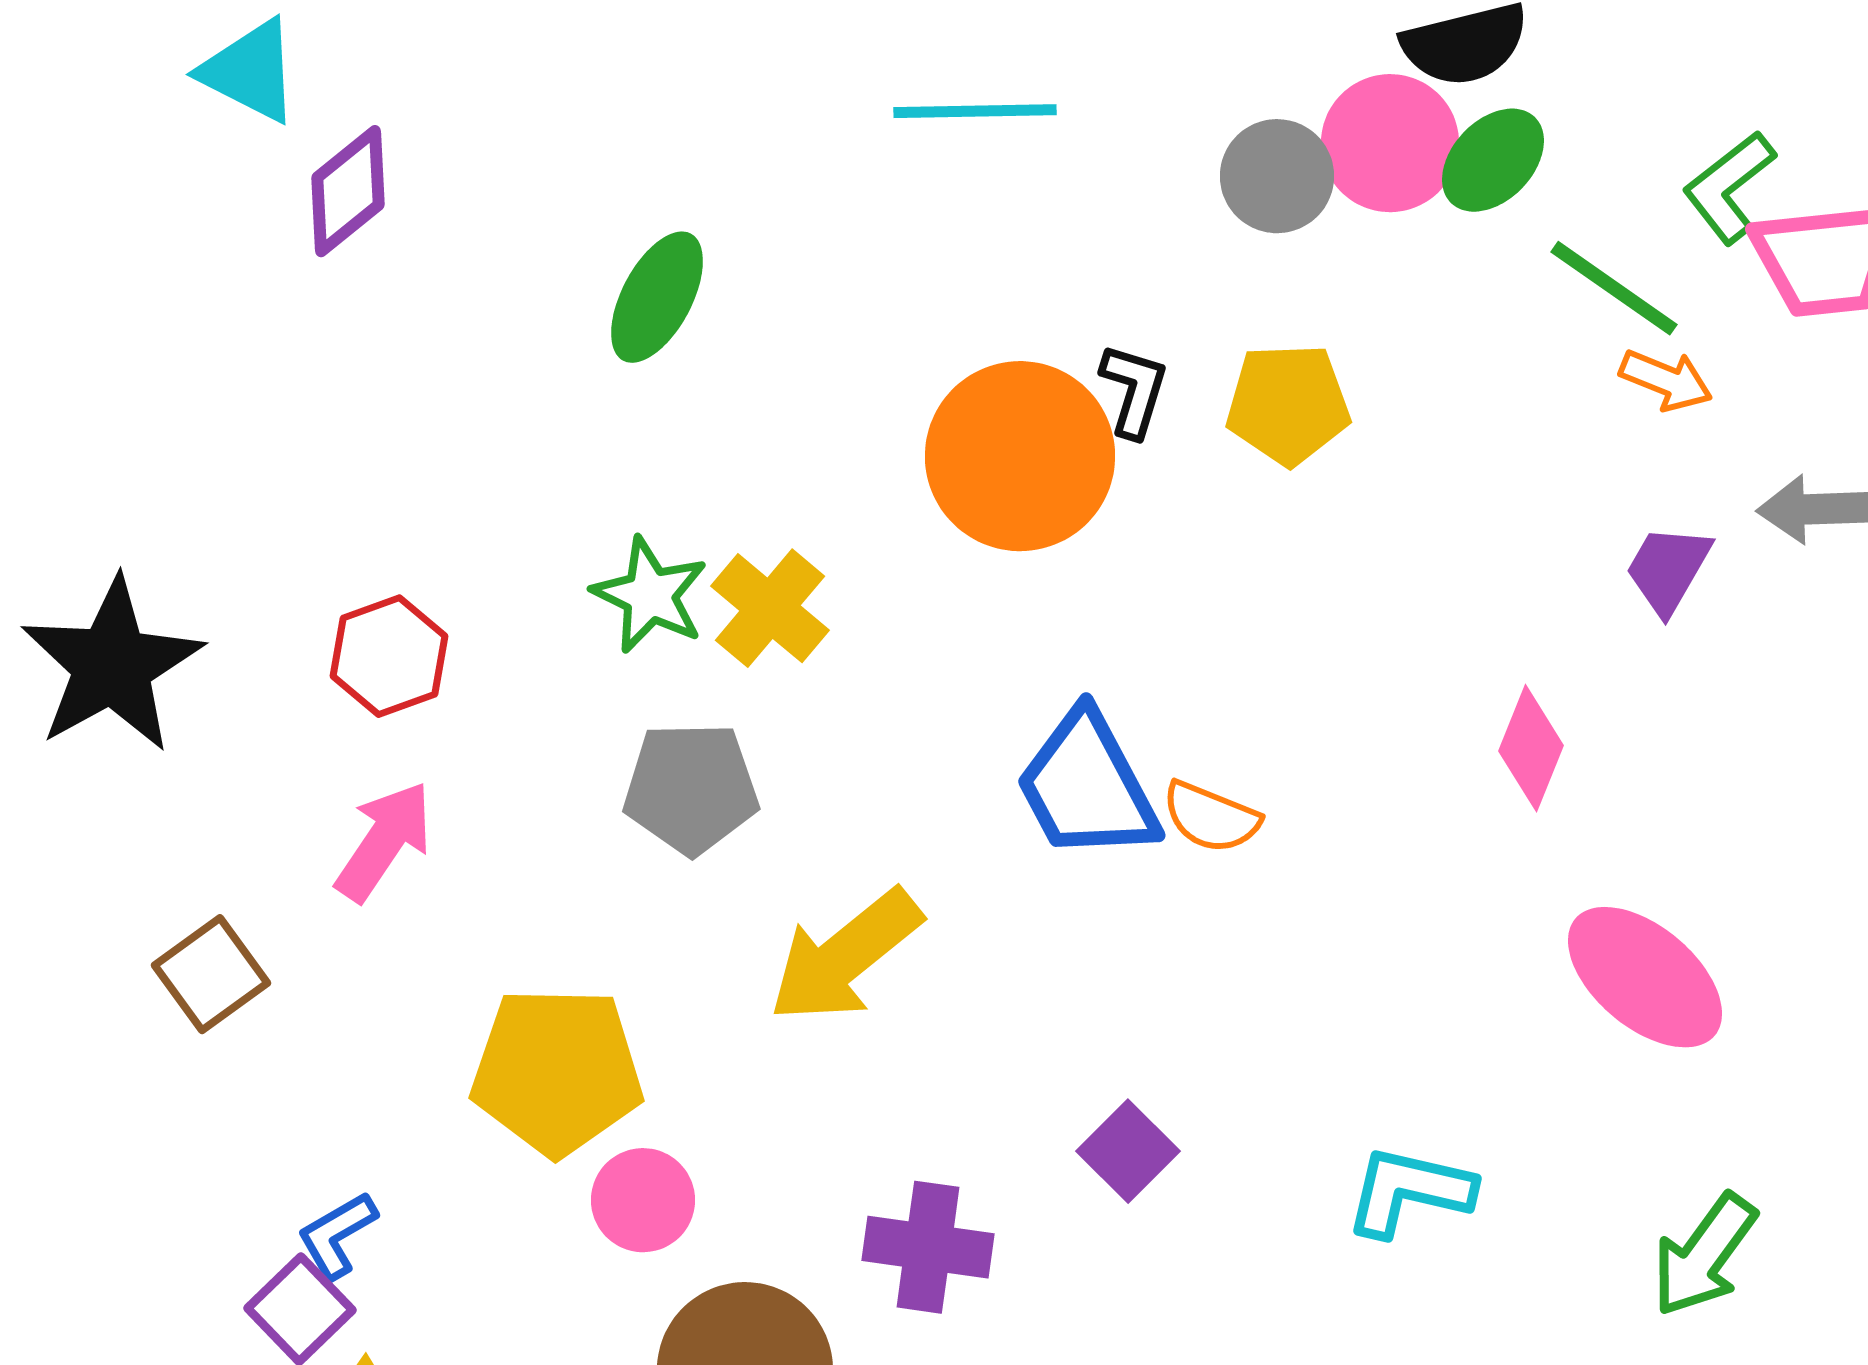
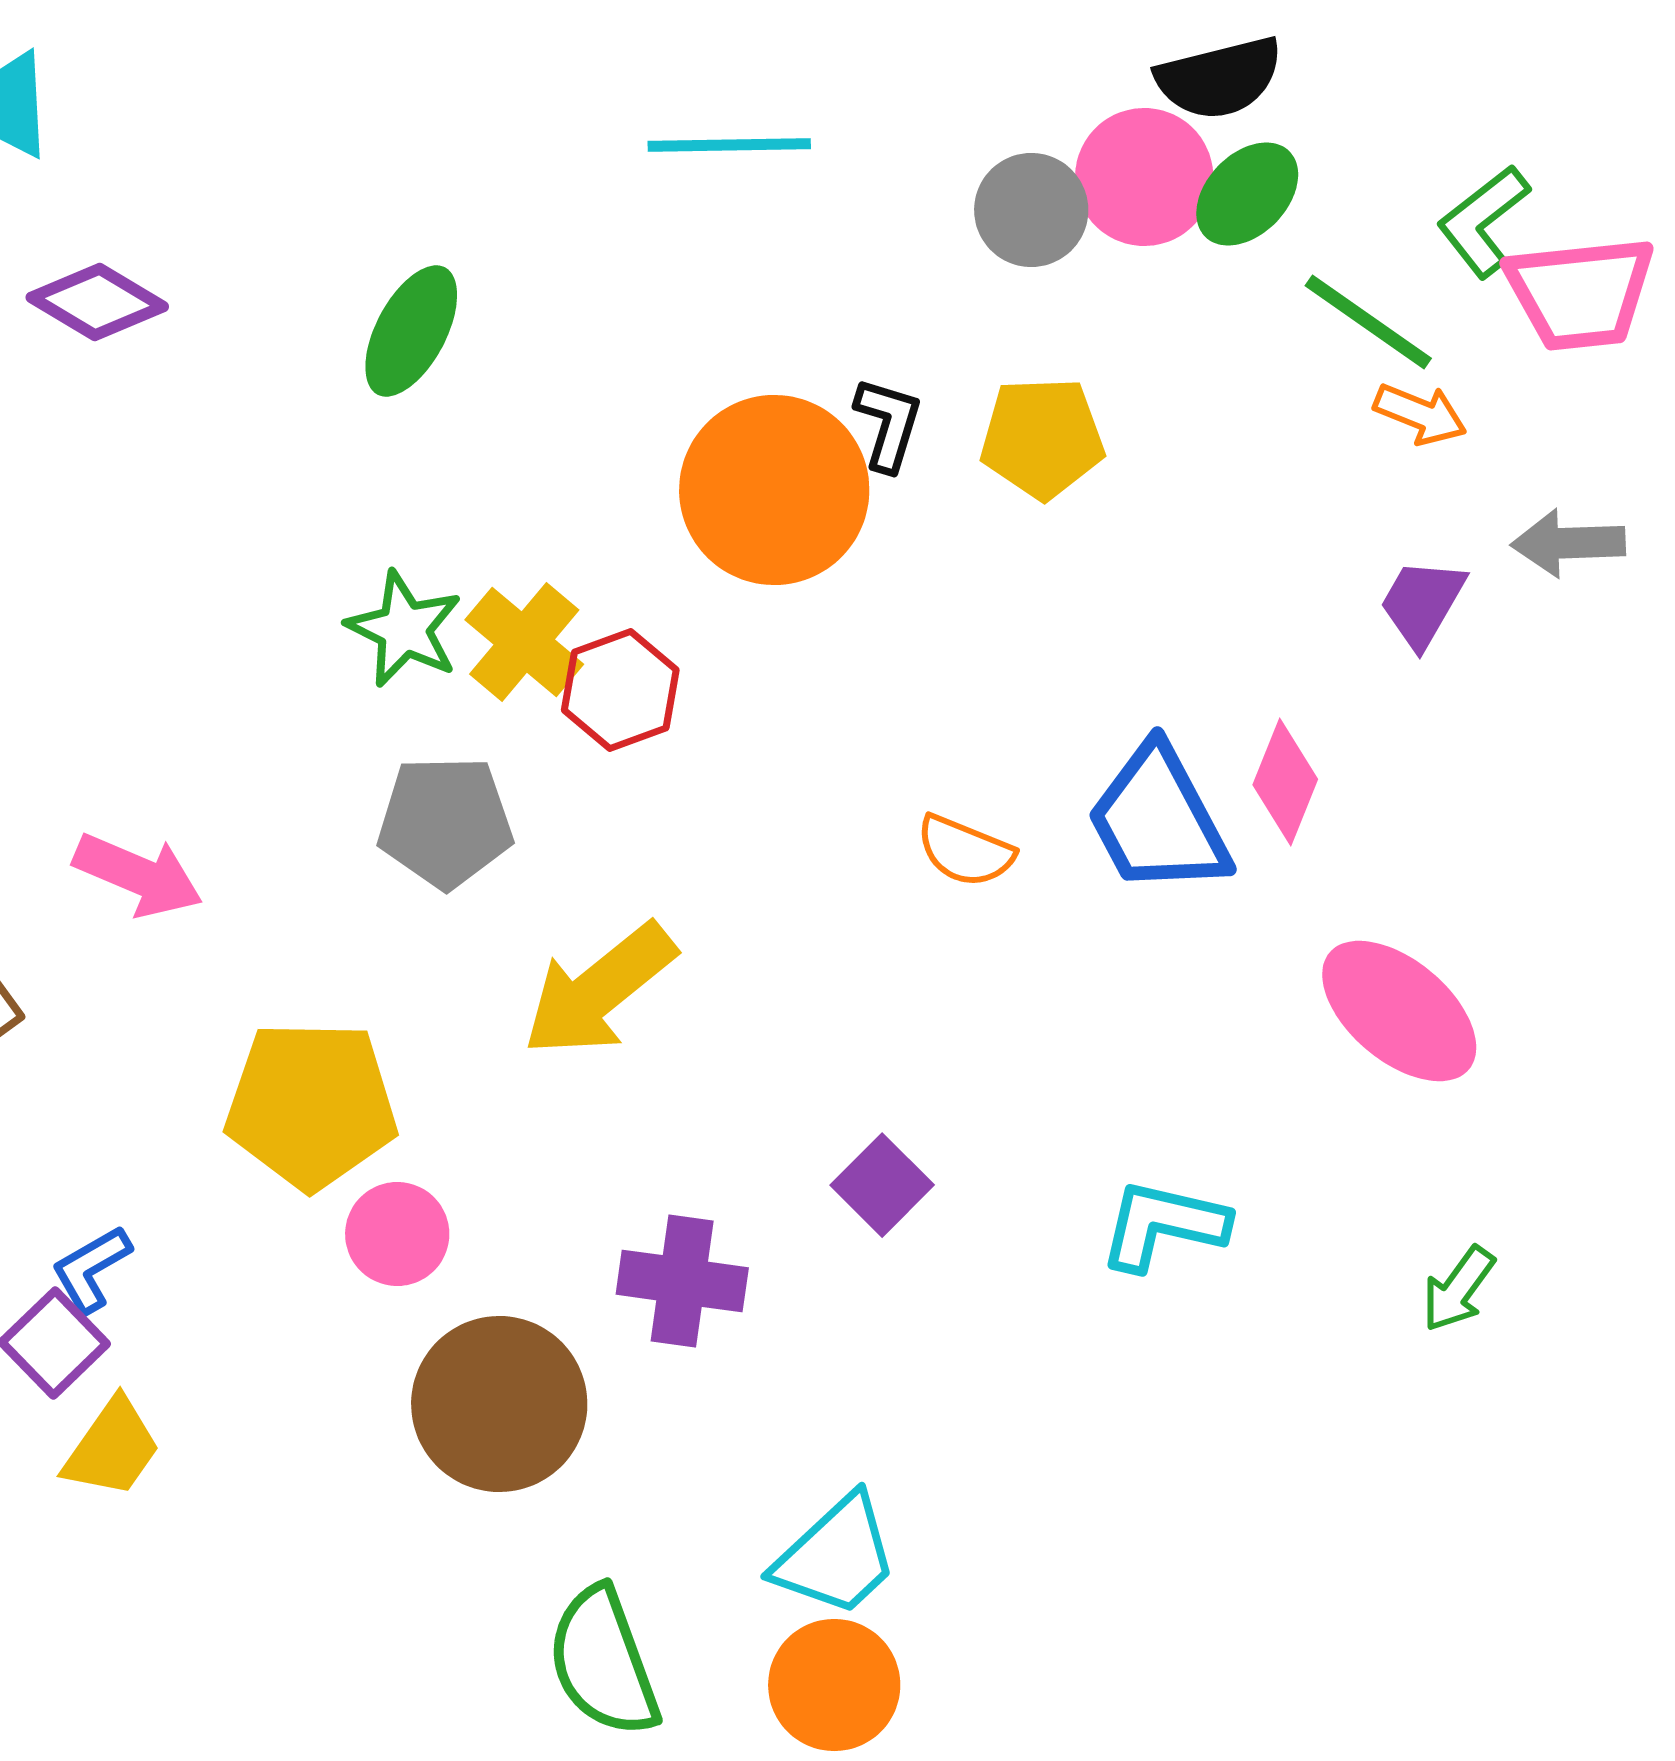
purple diamond: (348, 191) -> (97, 302), moved, turned 70
red hexagon: (389, 656) -> (620, 690), moved
blue trapezoid: (1087, 786) -> (1158, 820), moved
pink arrow: (384, 841) -> (138, 875), turned 79
green arrow: (1704, 1255) -> (1458, 1289), size x0.7

